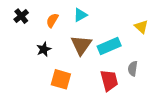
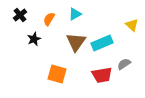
black star: (44, 49) -> (34, 39), moved
gray semicircle: (133, 69) -> (124, 64), turned 48
red trapezoid: (109, 80) -> (102, 75), turned 95

